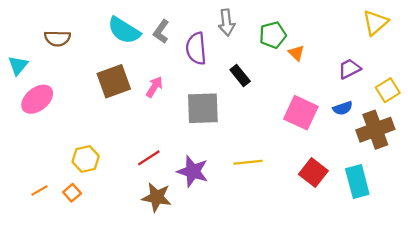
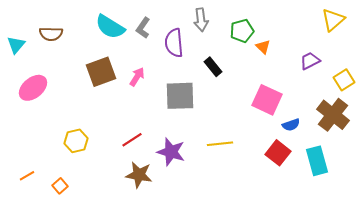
cyan triangle: (18, 65) -> (16, 45), moved
blue semicircle: (343, 108) -> (291, 125), moved
brown cross: (375, 130) -> (333, 115), turned -32
orange line: (39, 190) -> (27, 176), moved
orange square: (72, 193) -> (60, 186), moved

